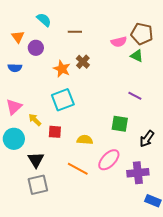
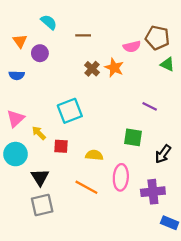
green triangle: (137, 56) -> (167, 64), moved
orange star: (62, 69) -> (114, 68), moved
pink ellipse: (109, 160) -> (121, 177), turned -40

